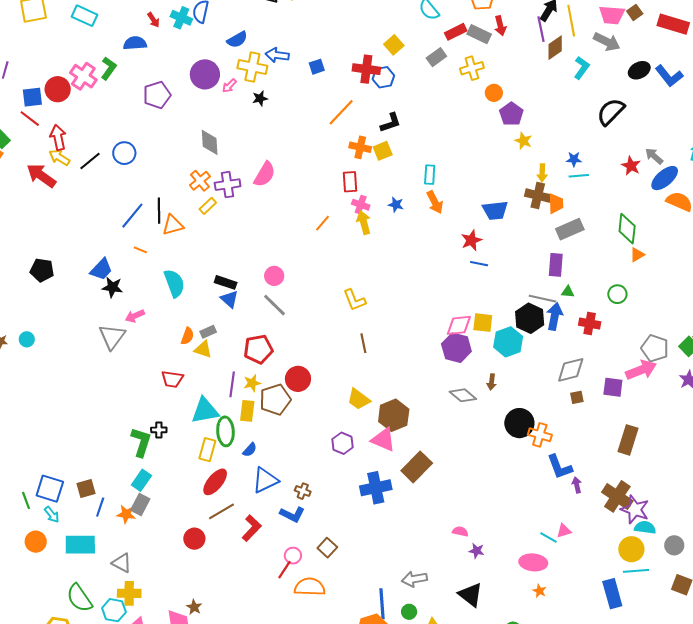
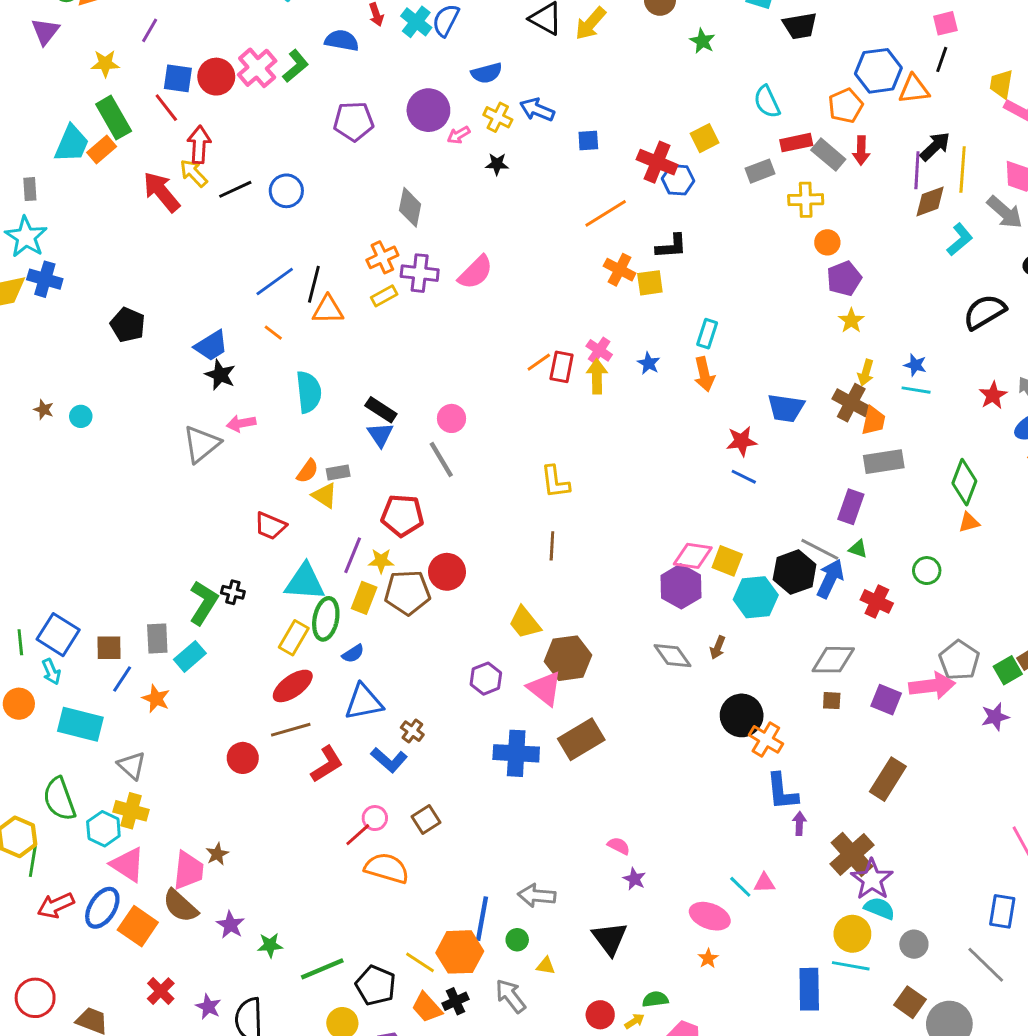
yellow cross: (252, 67) -> (498, 117), size x0.7
red rectangle: (350, 182) -> (562, 367), moved
gray rectangle: (140, 505) -> (157, 639), moved, turned -45

